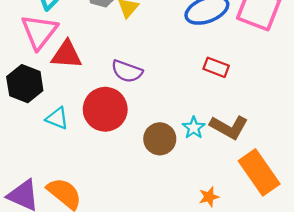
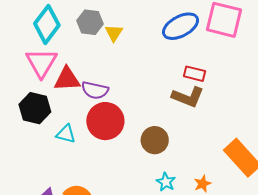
purple semicircle: (127, 71) -> (95, 90), moved
brown L-shape: (229, 127) -> (188, 97), moved
cyan star: (194, 128) -> (166, 182), moved

